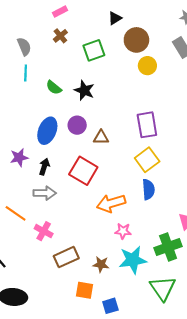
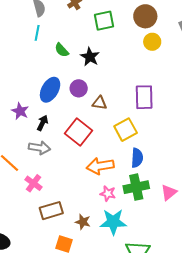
purple star: (19, 157) -> (20, 111), turned 30
yellow square: (147, 160) -> (126, 130), moved
green cross: (168, 247) -> (136, 187), moved

